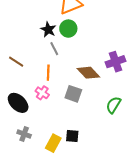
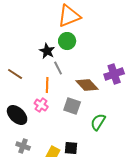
black star: (48, 30) -> (47, 51), moved
gray line: (54, 49) -> (58, 68), moved
green semicircle: (114, 105) -> (98, 122), moved

